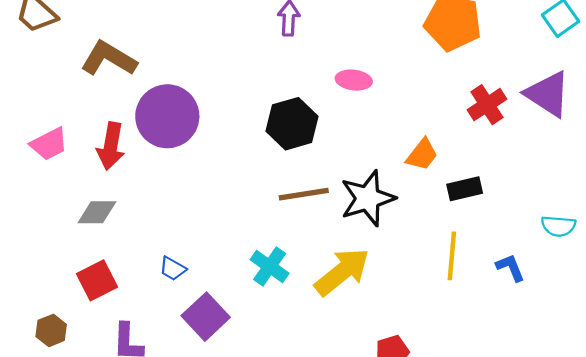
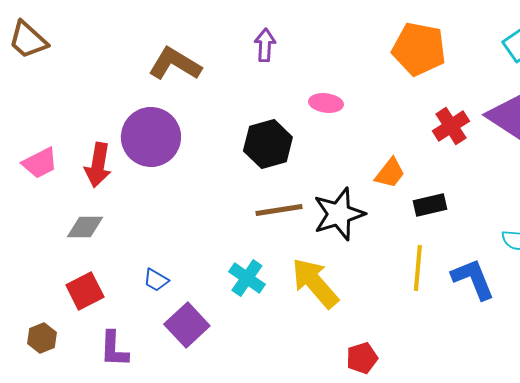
brown L-shape: (109, 59) -> (175, 64), moved
blue L-shape: (510, 268) -> (473, 279), size x1.6
yellow arrow: (342, 272) -> (315, 283), turned -92

